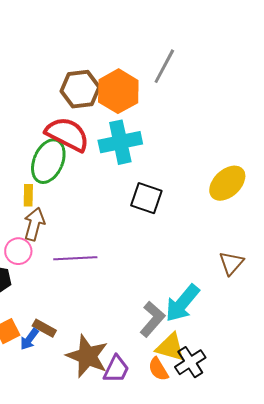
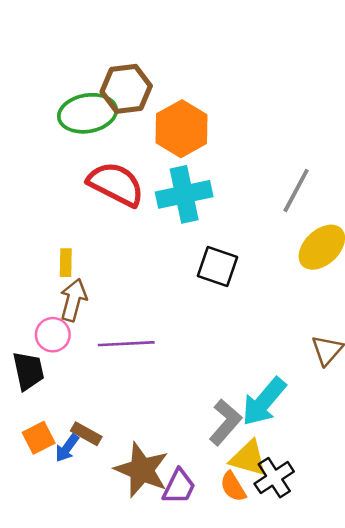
gray line: (164, 66) -> (296, 191), moved
brown hexagon: (80, 89) -> (126, 89), moved
green ellipse: (48, 161) -> (88, 113), moved, turned 57

